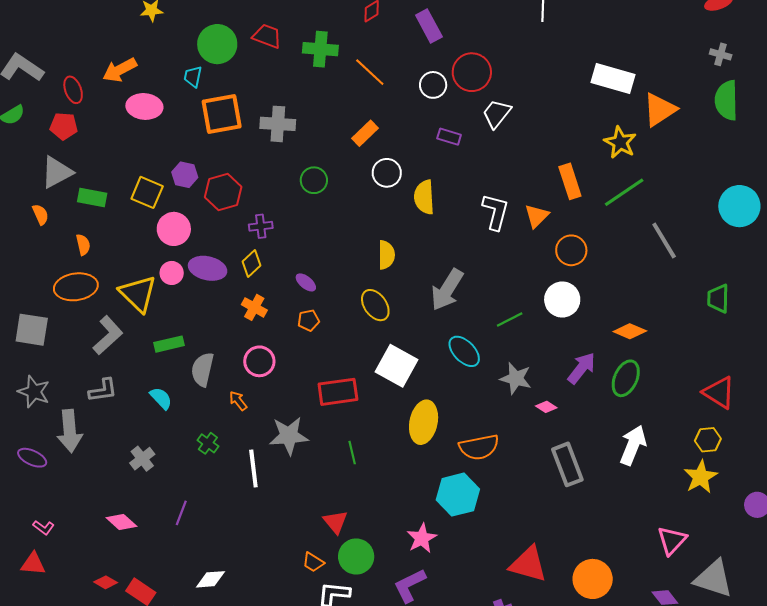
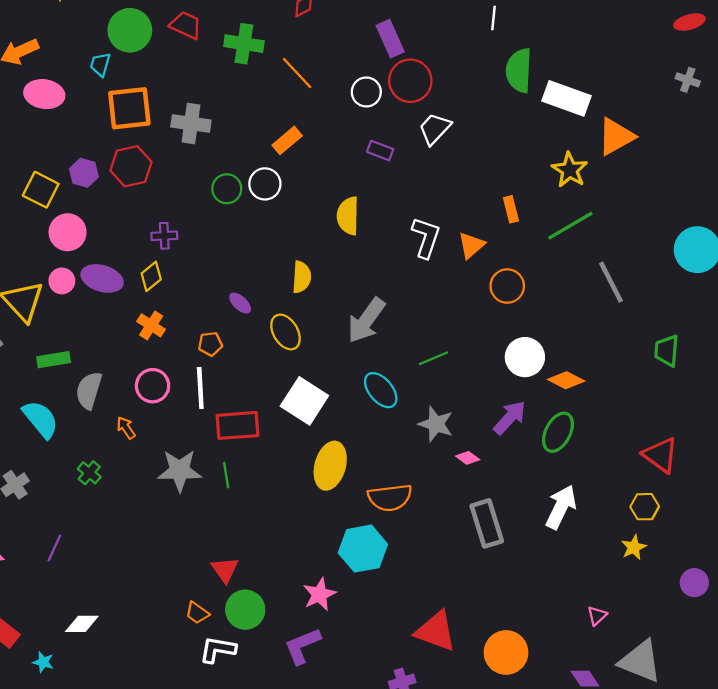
purple rectangle: (429, 26) -> (390, 39), moved
green semicircle: (726, 100) -> (519, 70), moved
white circle: (387, 173) -> (265, 184), moved
orange rectangle: (570, 181) -> (511, 209), size x0.7
red hexagon: (223, 192) -> (131, 166), moved
purple ellipse: (306, 282) -> (240, 303), moved
white circle: (562, 299) -> (525, 357), moved
cyan semicircle: (161, 398) -> (41, 419), size x1.5
green line: (352, 453) -> (226, 475), moved
white line: (253, 468) -> (200, 388), moved
yellow star: (701, 477) -> (634, 547), size x0.7
pink triangle: (672, 540) -> (597, 616), size x0.6

